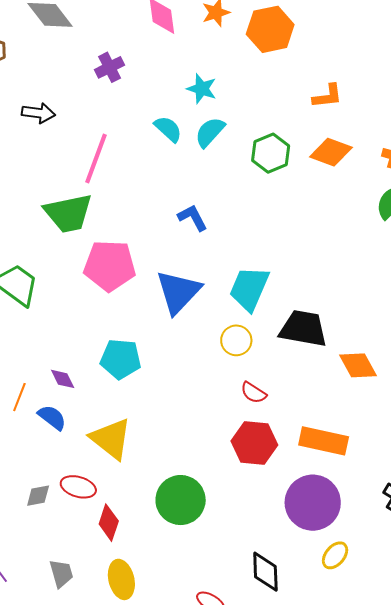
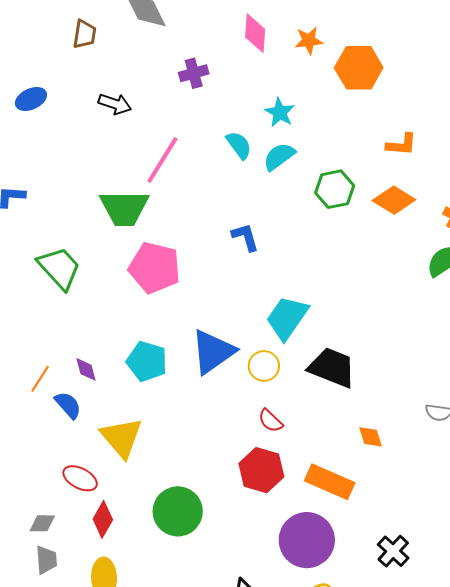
blue triangle: (178, 292) -> (213, 352), moved
orange diamond: (358, 365) -> (370, 437), moved, size x0.7
gray diamond: (38, 496) -> (42, 523), moved

